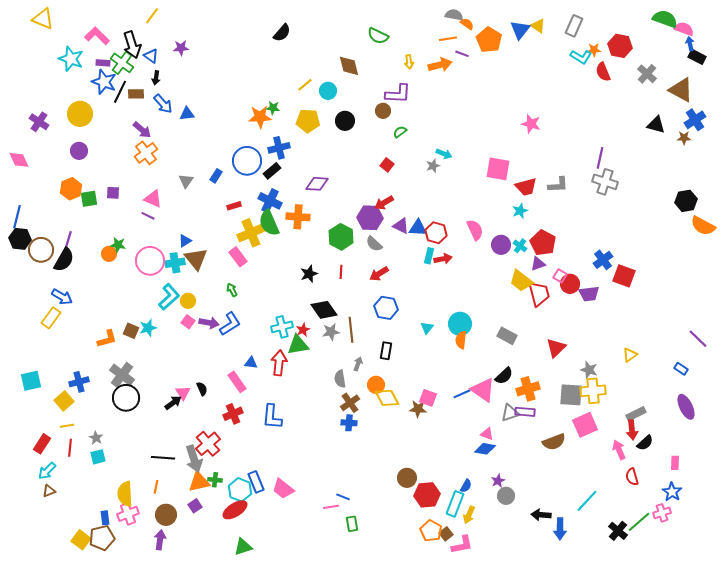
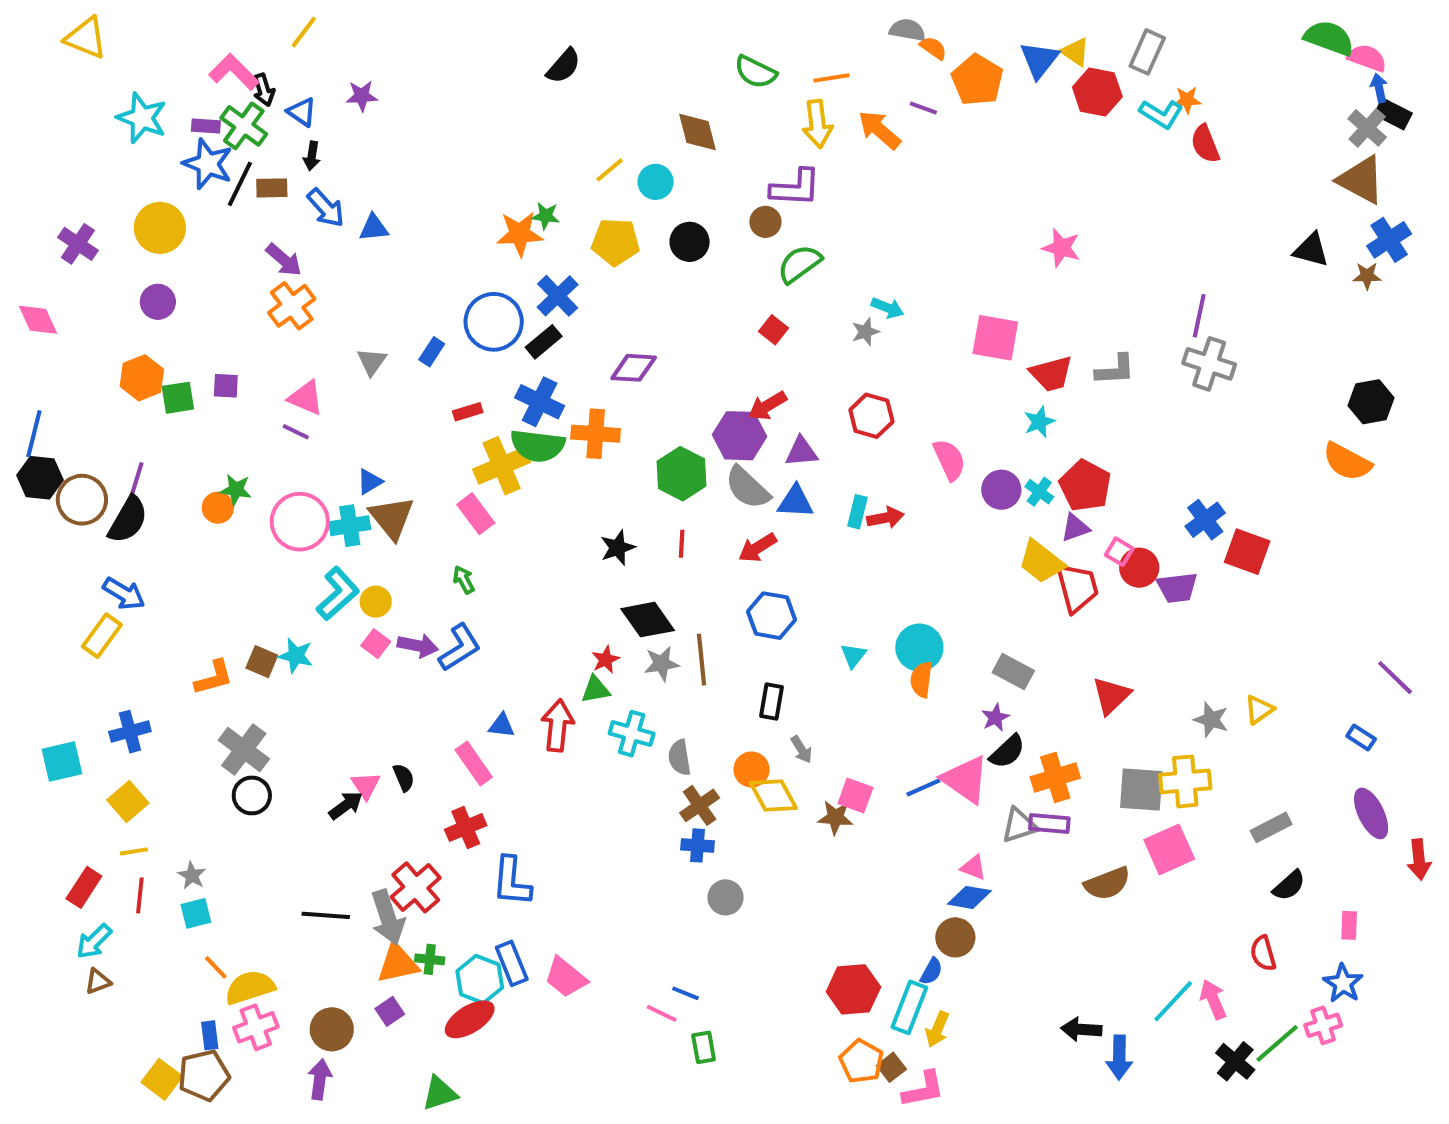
pink L-shape: (97, 36) -> (234, 72), moved
orange line: (448, 39) -> (831, 78), moved
black arrow: (132, 45) -> (264, 90), size x0.6
red hexagon: (620, 46) -> (1097, 92), moved
yellow arrow: (409, 62) -> (817, 124), size x1.6
orange arrow: (440, 65) -> (879, 130), turned -125
gray cross: (647, 74) -> (1367, 128), moved
green semicircle: (400, 132) -> (799, 264), size x1.6
blue cross: (279, 148) -> (558, 296), turned -30
green semicircle: (269, 223) -> (538, 446), turned -60
purple triangle: (401, 226) -> (801, 452), turned -30
orange semicircle: (703, 226) -> (1347, 462), moved
blue triangle: (418, 228) -> (795, 502), moved
red hexagon: (436, 233) -> (871, 416), moved
gray semicircle: (374, 244) -> (747, 488), size x1.4
cyan cross: (282, 327) -> (632, 734), moved, turned 30
cyan star: (148, 328) -> (296, 656), turned 30
green triangle: (298, 345) -> (596, 690), size x0.7
gray arrow: (358, 364) -> (801, 750), moved, turned 128
gray star: (589, 370) -> (1211, 720), moved
blue cross: (79, 382) -> (130, 732), moved
black circle: (126, 398) -> (252, 795), size x0.7
blue L-shape: (272, 417) -> (512, 881), moved
red arrow: (632, 430) -> (1419, 859), moved
pink arrow: (619, 450) -> (1213, 999), moved
brown circle: (407, 478) -> (955, 937), moved
purple star: (498, 481) -> (995, 718), moved
orange line: (156, 487) -> (216, 967), moved, turned -56
yellow semicircle: (125, 494) -> (250, 987), turned 75
gray circle: (506, 496) -> (725, 897), moved
pink line: (331, 507) -> (662, 1013), turned 35
green triangle: (243, 547) -> (440, 1093), moved

